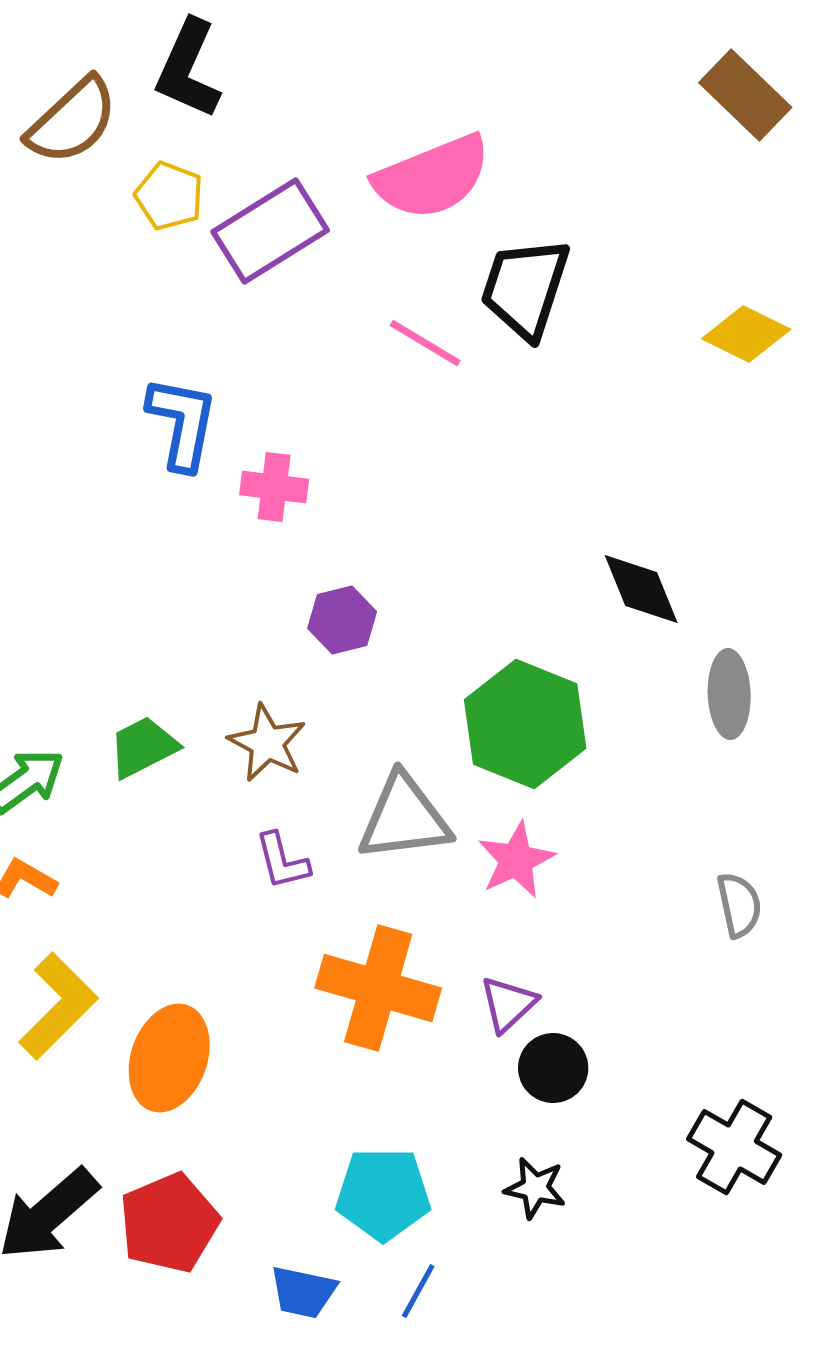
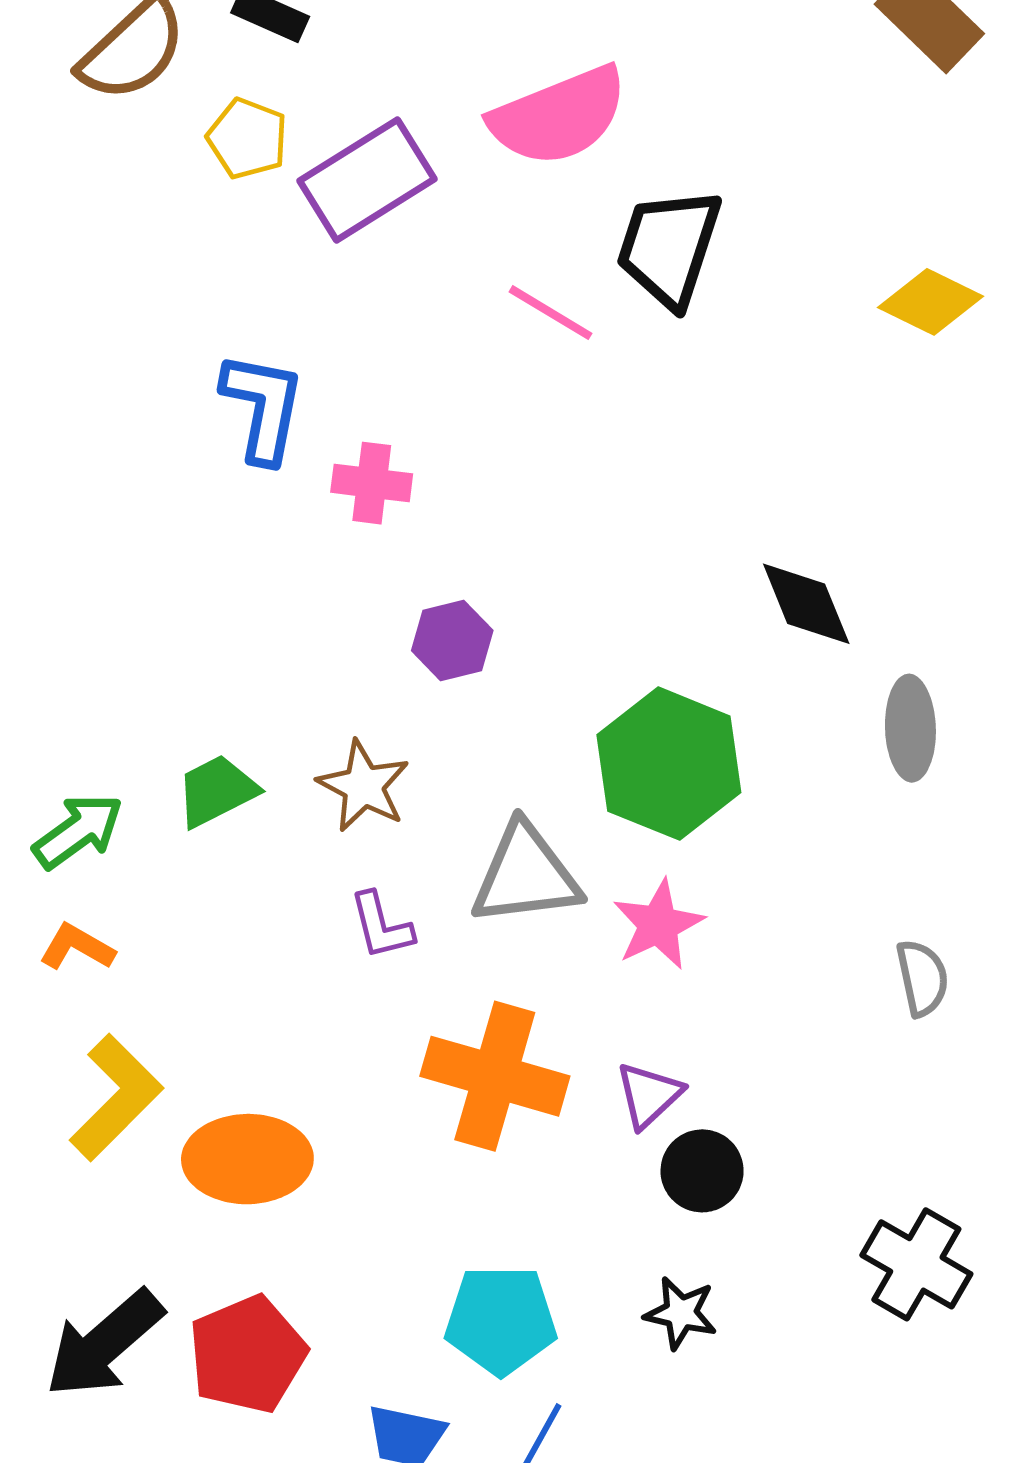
orange ellipse: (169, 1058) -> (247, 1159), turned 70

